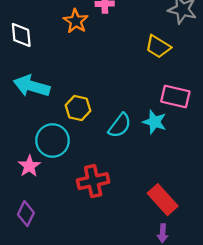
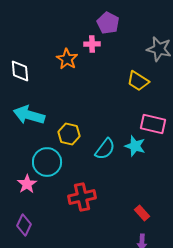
red rectangle: (163, 200) -> (142, 213), size x0.6

